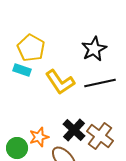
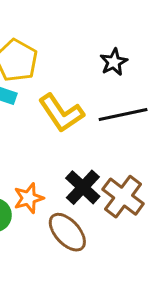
black star: (94, 49) -> (114, 62), size x0.7

